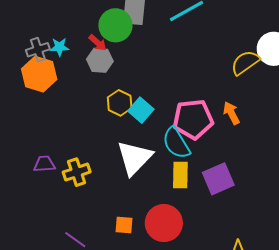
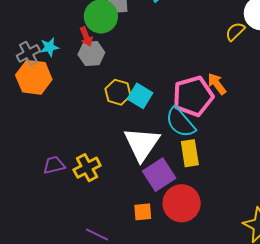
red arrow: (98, 43) -> (86, 37), turned 36
yellow semicircle: (245, 63) -> (235, 32), size x0.7
orange arrow: (231, 113) -> (217, 84), moved
purple square: (218, 179) -> (159, 175), moved

